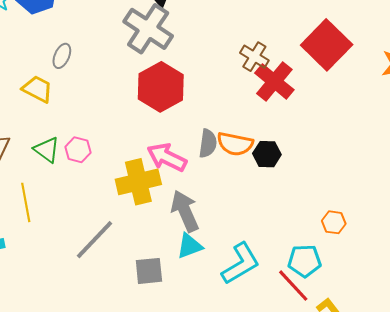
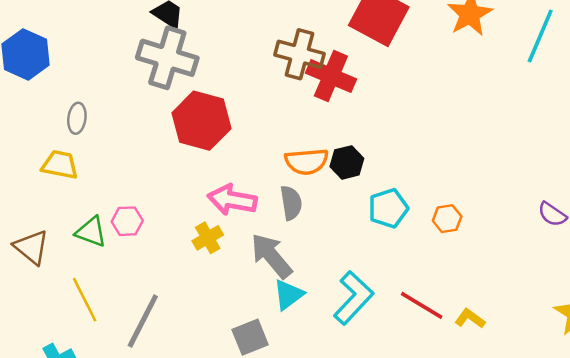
brown cross: (254, 57) -> (299, 54), size x1.4
gray semicircle: (208, 143) -> (291, 203), moved
yellow cross: (138, 182) -> (208, 238), size x0.6
gray line: (95, 240) -> (143, 321), moved
cyan pentagon: (305, 261) -> (388, 208), moved

